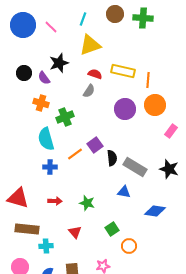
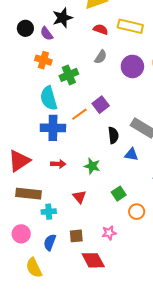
gray semicircle: (89, 91) -> (101, 57), moved
black semicircle: (112, 158) -> (113, 135), moved
blue cross: (50, 167) -> (53, 128), size x1.6
red triangle: (18, 198) -> (19, 161), turned -50

